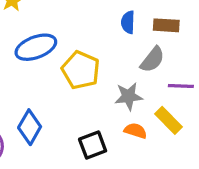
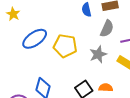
orange semicircle: (136, 131) -> (106, 88), moved

